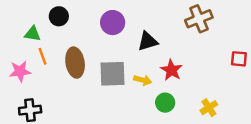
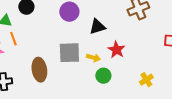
brown ellipse: (75, 63) -> (39, 70), moved
green circle: (165, 103) -> (103, 76), moved

